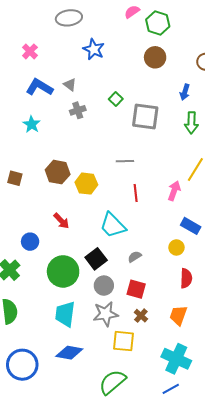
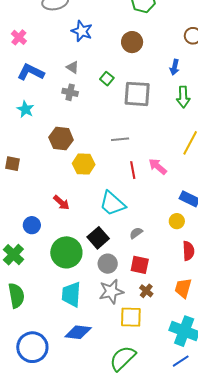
brown circle: (155, 57) -> (132, 42), moved
gray triangle: (70, 85) -> (73, 67), moved
gray cross: (78, 110) -> (70, 92), turned 35
brown hexagon: (58, 172) -> (61, 139), moved
pink arrow: (174, 191) -> (158, 167), moved, turned -66

